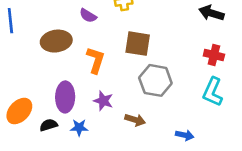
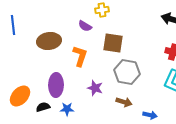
purple semicircle: (88, 16) -> (85, 26), moved
purple star: (103, 101) -> (95, 88), moved
brown arrow: (135, 120) -> (124, 102), moved

